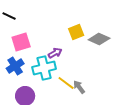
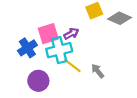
pink square: (21, 42) -> (48, 34), moved
yellow line: (66, 83) -> (72, 65), moved

